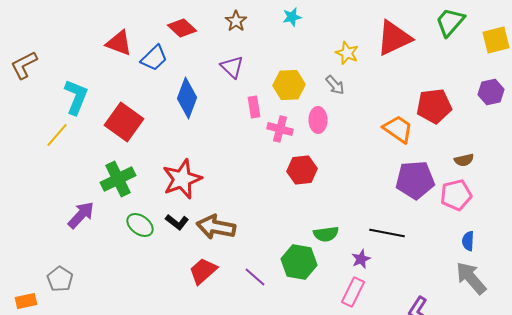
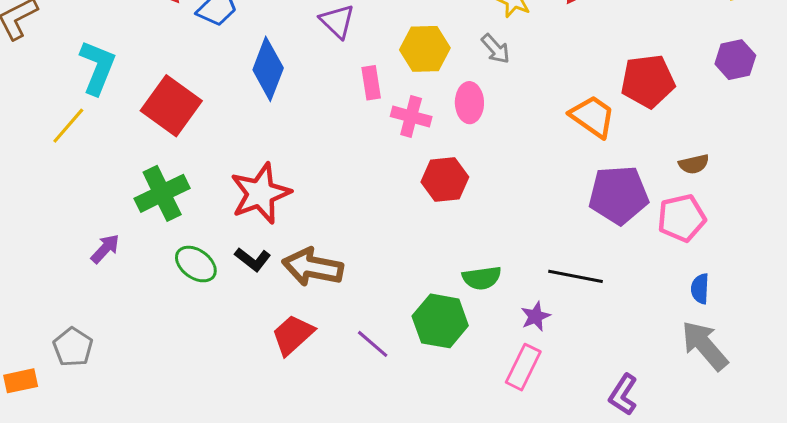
purple arrow: (81, 215) -> (105, 249), size x0.7

